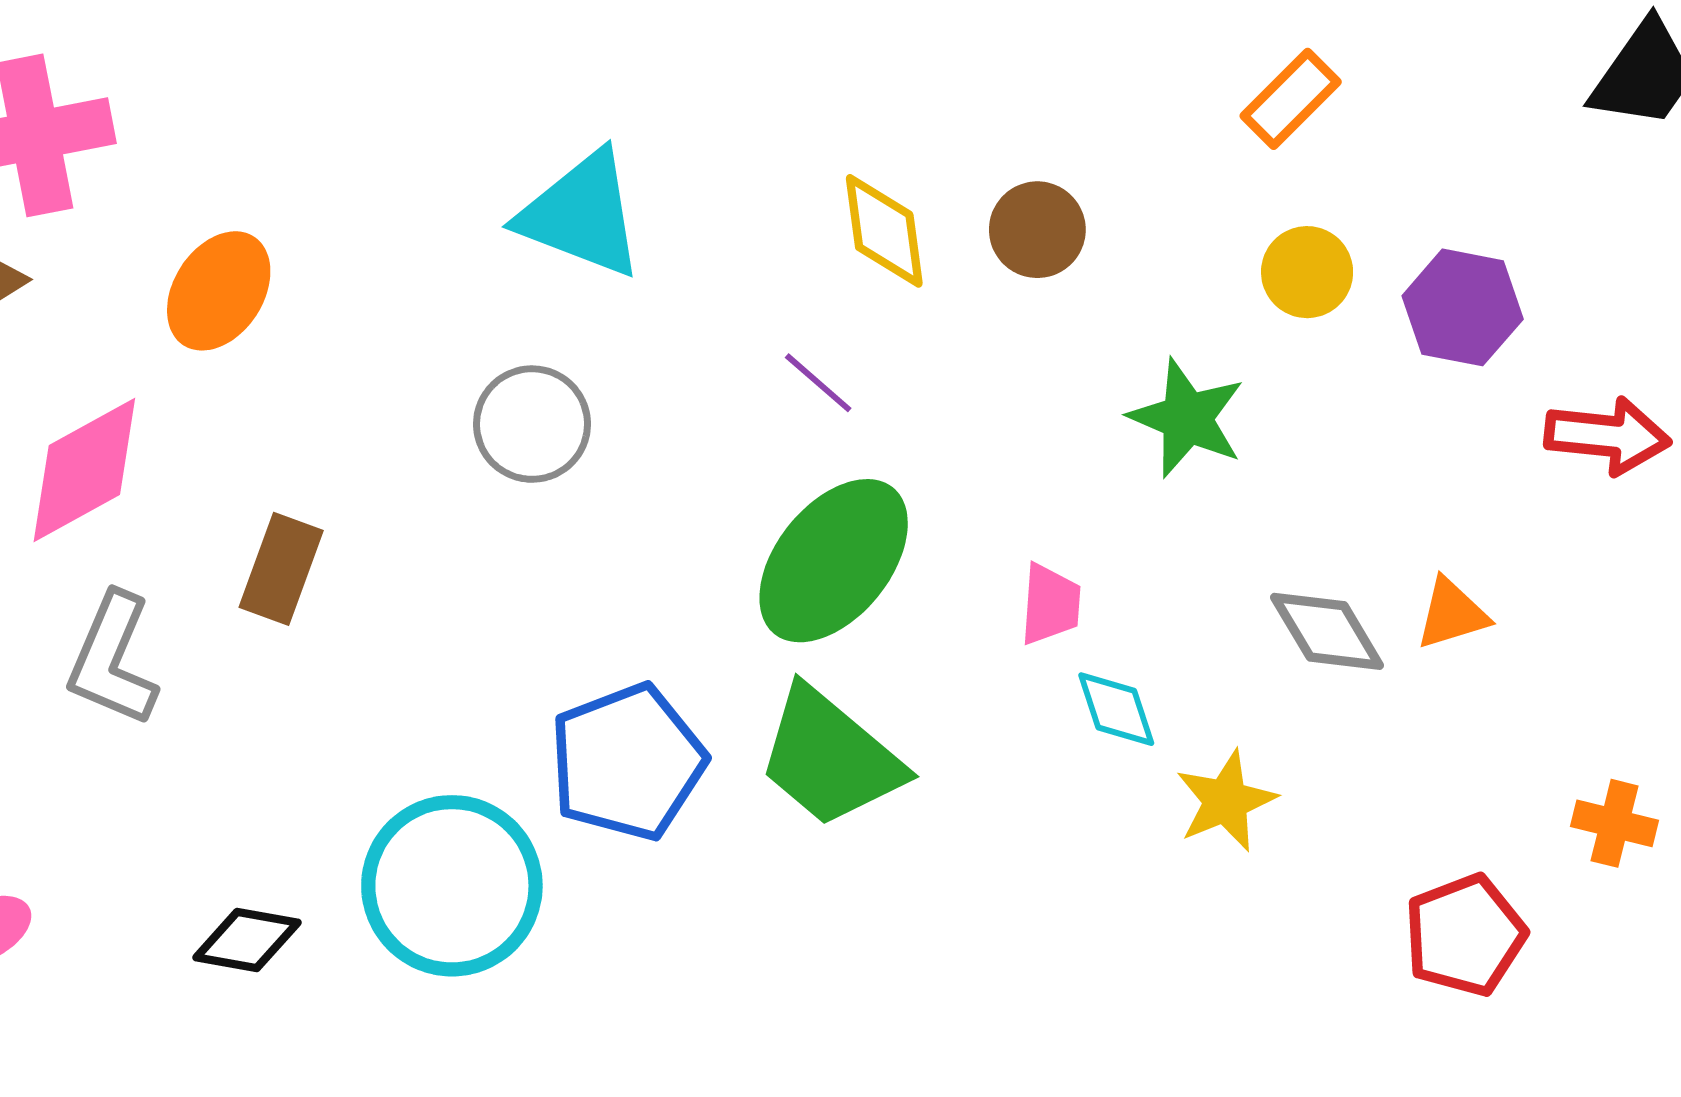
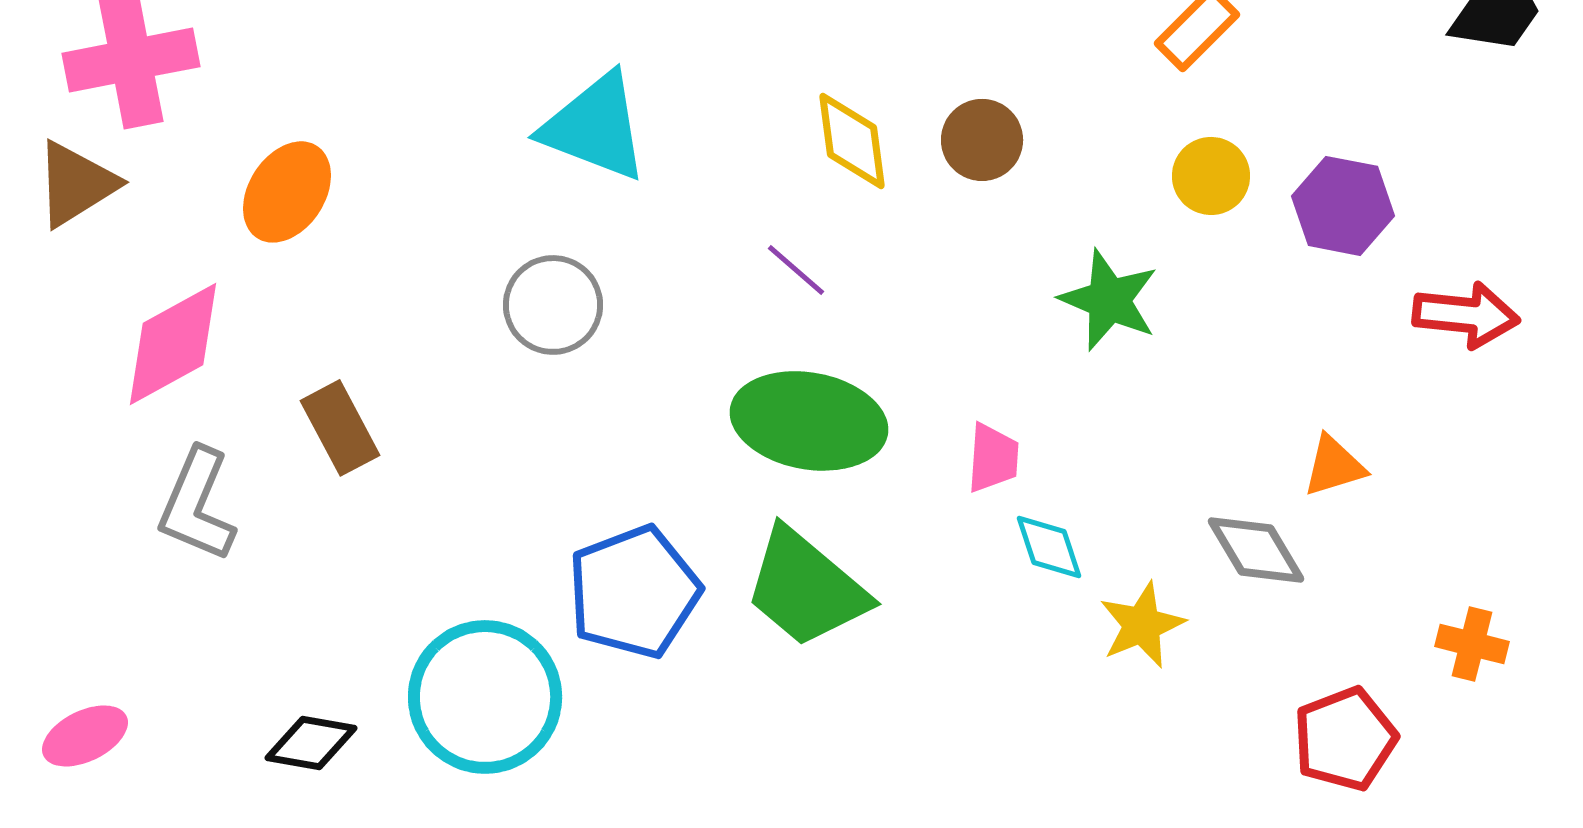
green ellipse: (834, 561) -> (809, 421), turned 61
brown rectangle: (281, 569) -> (340, 428), turned -48
gray diamond: (1327, 631) -> (1256, 550), moved

